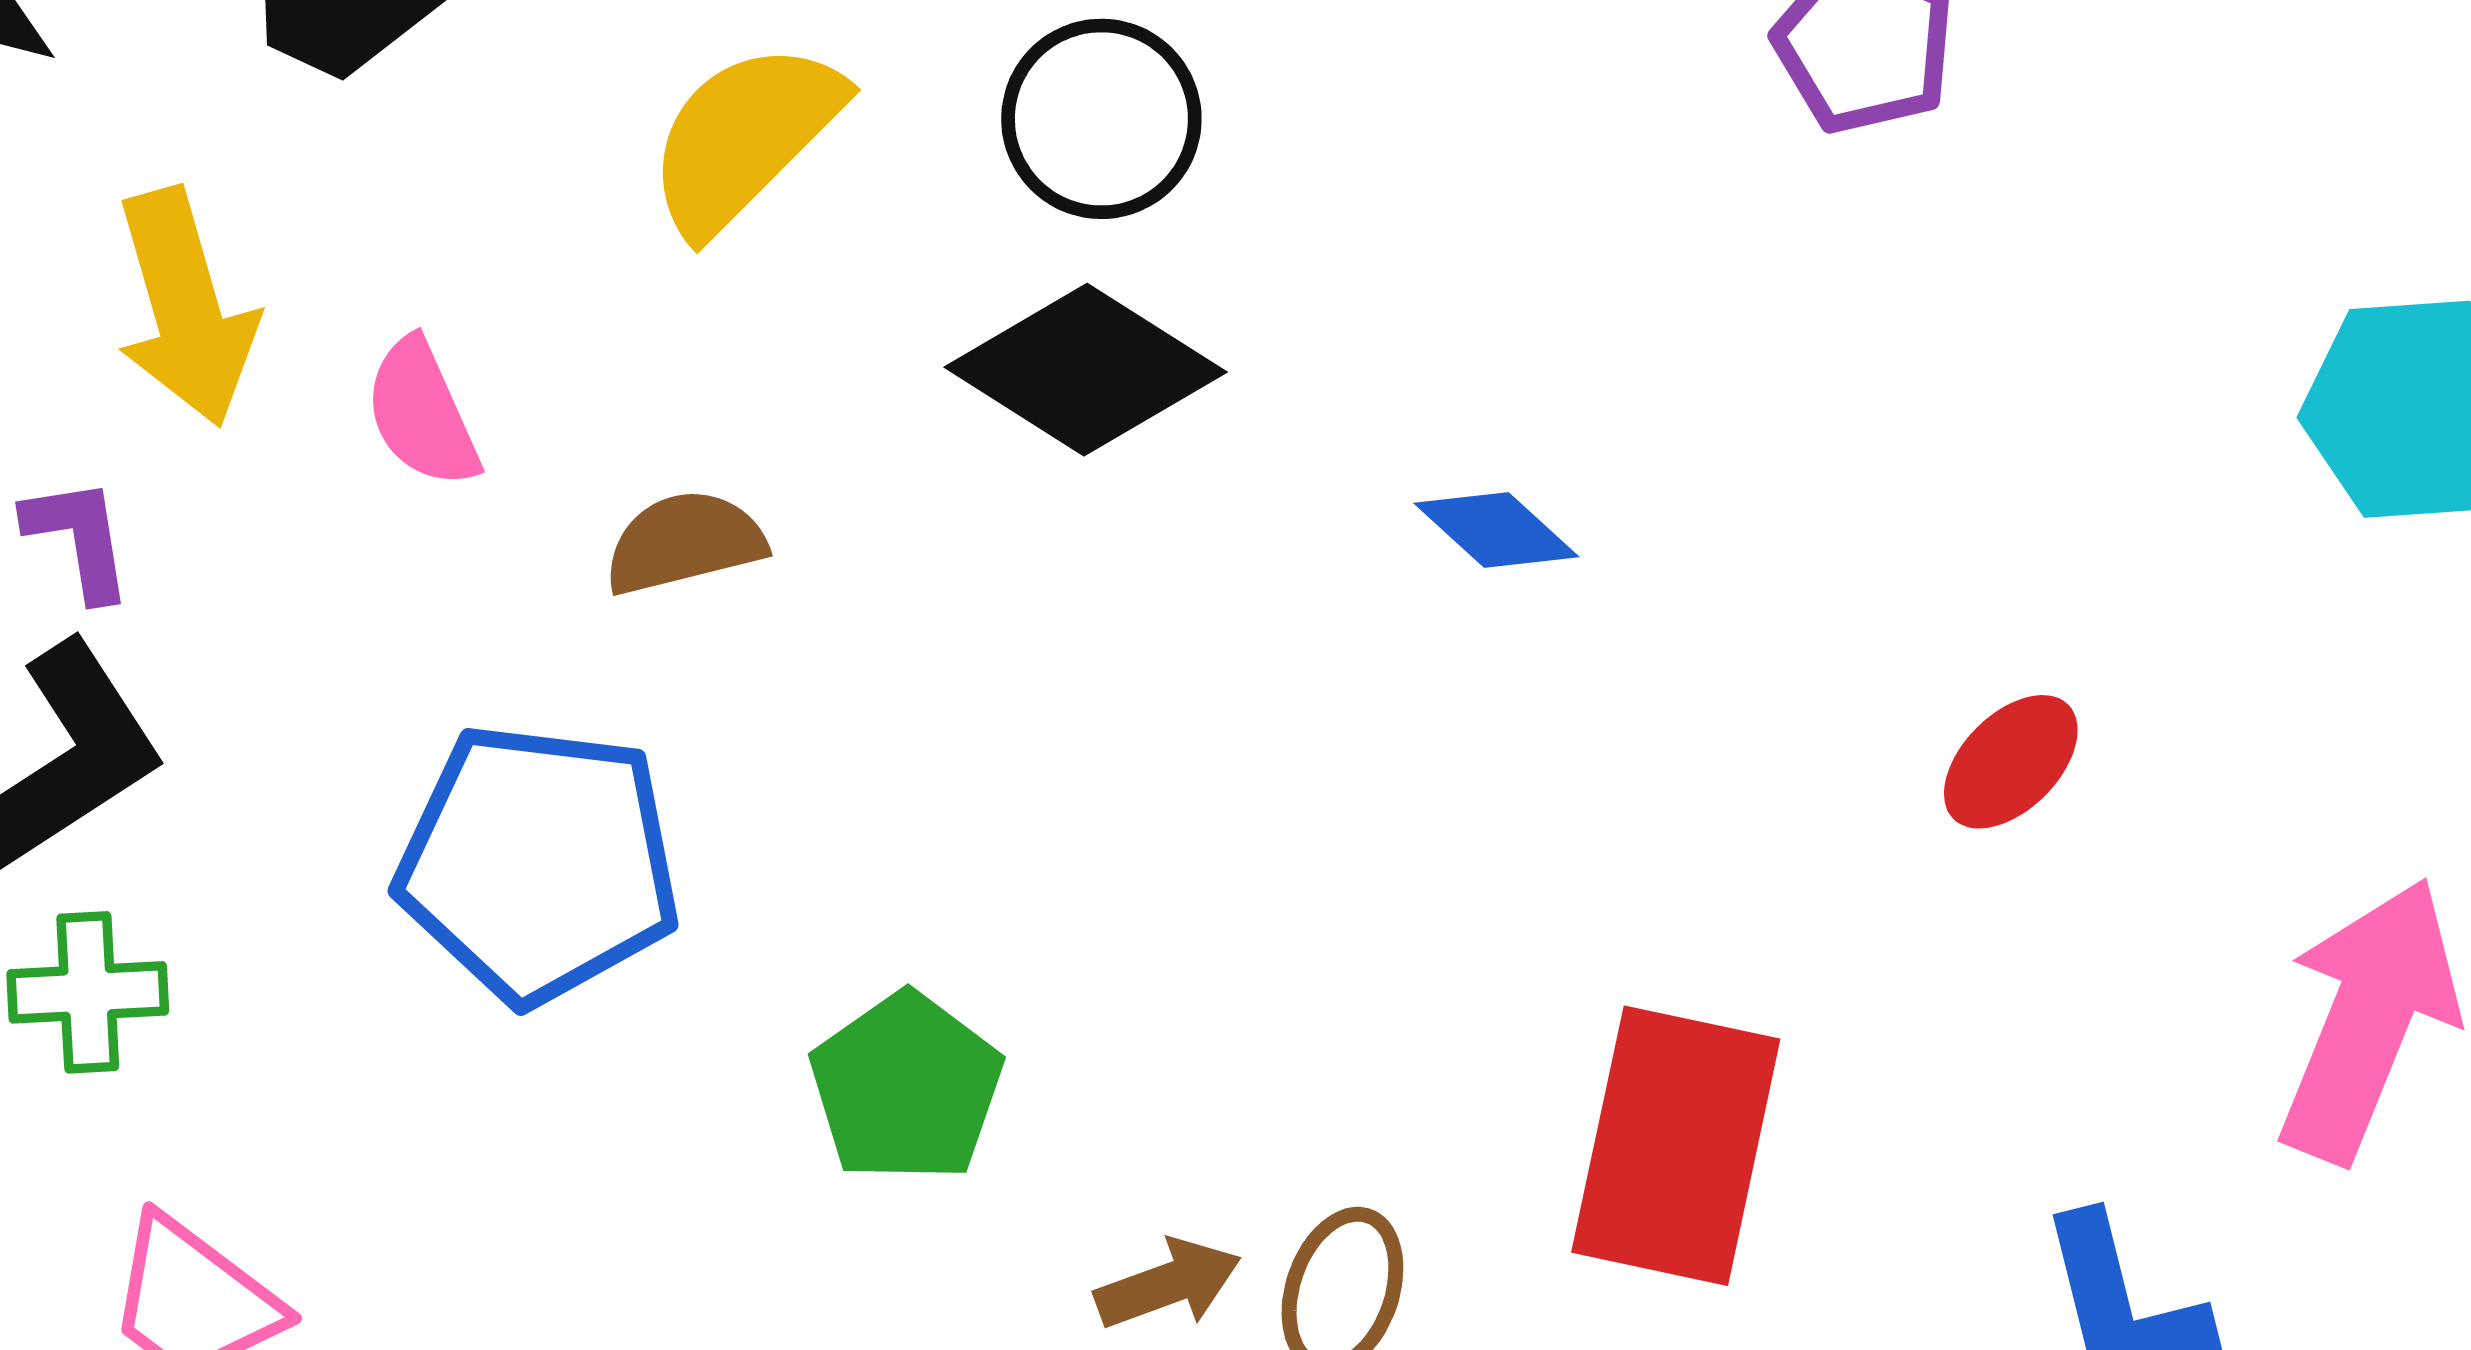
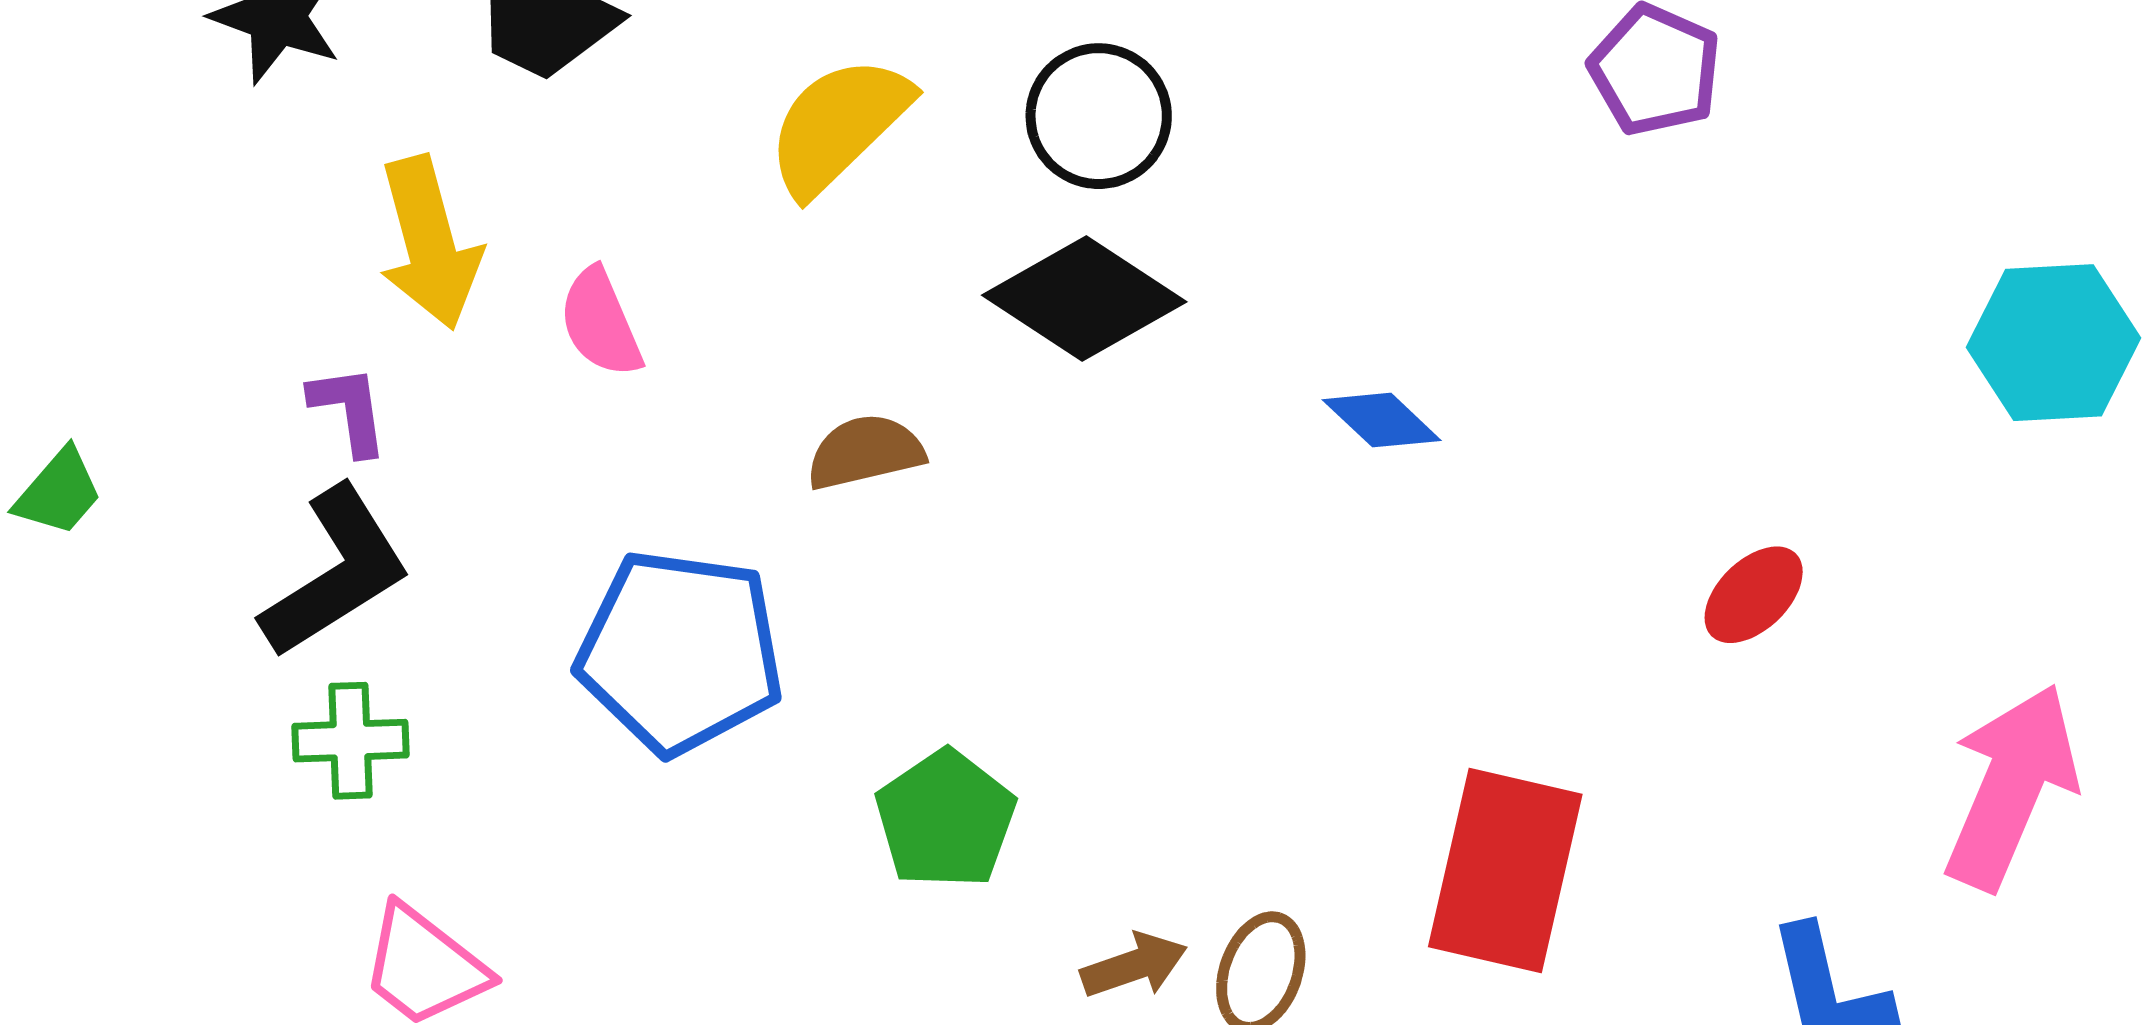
brown semicircle: (685, 542) -> (865, 452), moved

